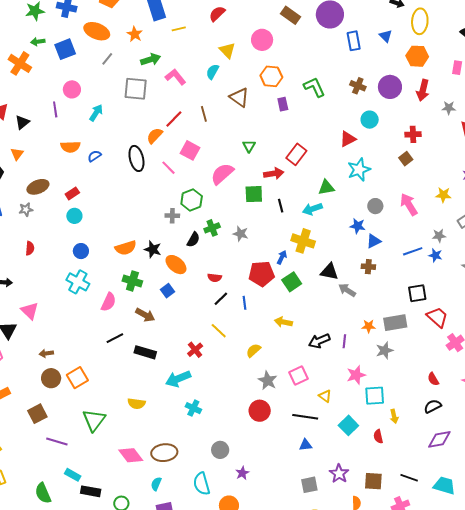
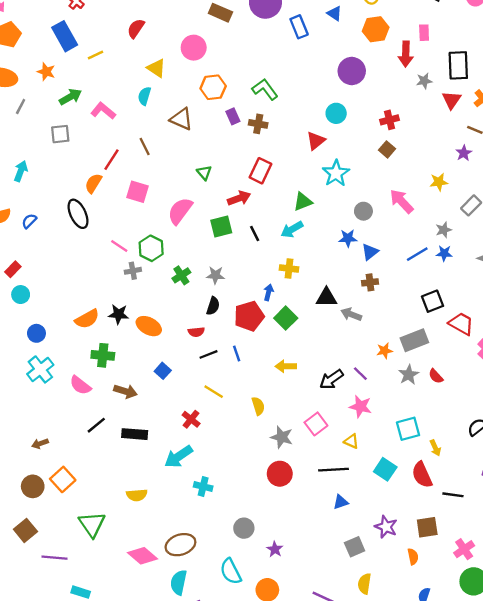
brown cross: (358, 86) -> (258, 124), moved
gray square: (136, 89) -> (60, 134), size x0.7
red arrow: (423, 90) -> (406, 54), moved
pink line: (169, 168) -> (119, 246), moved
black semicircle: (193, 240) -> (213, 306), moved
yellow cross: (303, 241) -> (289, 268), size x0.7
cyan cross: (78, 282) -> (40, 369), turned 35
blue square: (167, 291) -> (163, 371), moved
black line: (221, 299) -> (208, 354), turned 35
pink semicircle: (108, 302) -> (80, 385), turned 114
purple line: (344, 341) -> (360, 374), turned -40
yellow semicircle: (253, 350) -> (258, 406), turned 126
brown arrow: (46, 353) -> (40, 444), moved
pink star: (356, 375) -> (360, 407), moved, turned -30
red semicircle: (433, 379) -> (436, 376), moved
red semicircle: (378, 436) -> (422, 475), size x1.6
black line: (409, 478) -> (453, 495), moved
cyan semicircle: (156, 484) -> (179, 582), size x1.5

